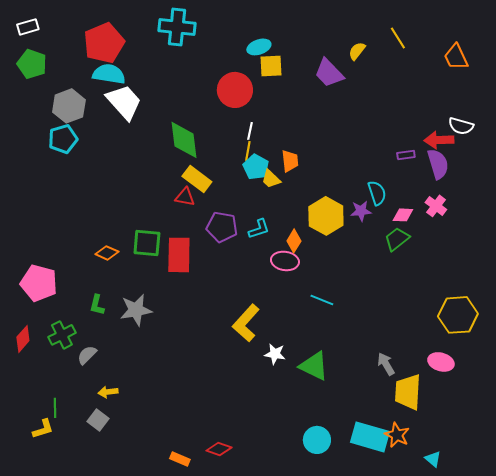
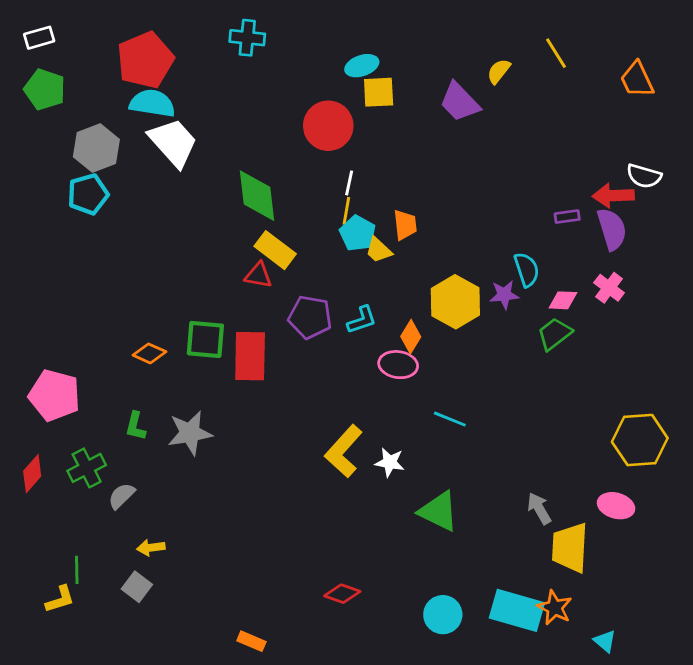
cyan cross: (177, 27) -> (247, 38), size x0.7
white star: (275, 354) -> (390, 462), moved
red diamond: (219, 449) -> (342, 594), moved

